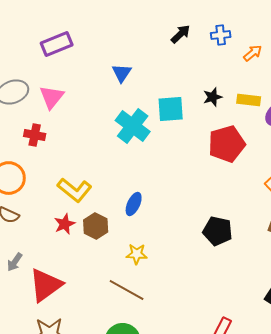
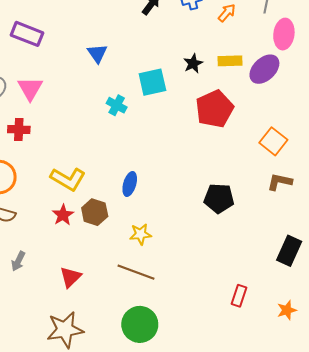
purple rectangle: (57, 44) -> (27, 34), turned 52
cyan cross: (133, 126) -> (117, 105), size x0.6
red triangle: (46, 285) -> (70, 277), moved, size x0.6

